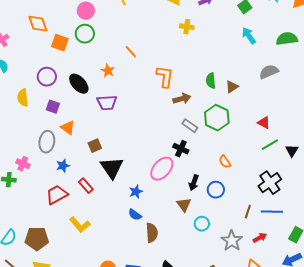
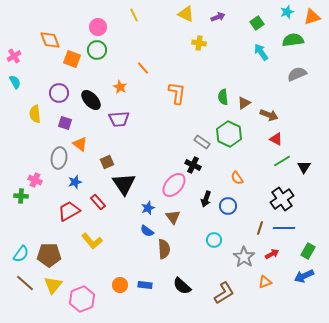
green semicircle: (287, 39) -> (293, 40), moved
gray semicircle: (269, 72) -> (297, 74), moved
brown arrow: (182, 99) -> (269, 115), moved, turned 36
brown triangle: (184, 205) -> (173, 217), moved

